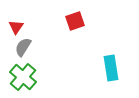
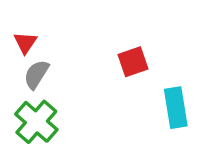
red square: (75, 21) -> (133, 62), moved

